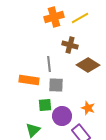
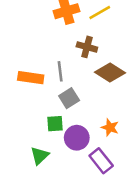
orange rectangle: (29, 80) -> (31, 78), moved
gray square: (56, 85) -> (69, 98), turned -35

